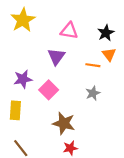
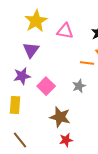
yellow star: (23, 20) -> (36, 21), moved
purple triangle: (56, 57) -> (31, 50), moved
gray star: (93, 93) -> (79, 86), moved

